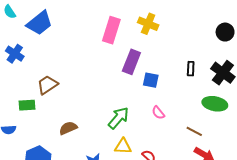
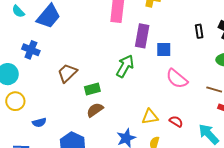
green rectangle: (27, 105) -> (92, 89), moved
pink semicircle: (158, 113) -> (177, 79), size x1.6
green arrow: (118, 118) -> (125, 66), moved

